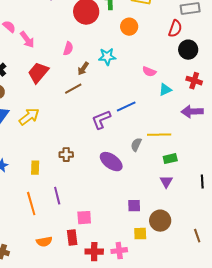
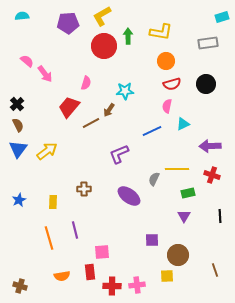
orange circle: (129, 27) -> (166, 61), moved
red semicircle: (175, 29) -> (172, 84), moved, turned 54
brown arrow: (83, 69) -> (109, 110), moved
pink semicircle: (149, 72) -> (167, 106), turned 80
red trapezoid: (38, 73) -> (69, 107), moved
red cross: (194, 81) -> (212, 175), moved
blue line: (126, 107) -> (152, 131), moved
yellow square: (140, 234) -> (167, 276), moved

